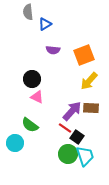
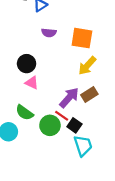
orange square: (84, 55) -> (82, 38), turned 30
brown rectangle: (91, 108) -> (89, 94), turned -35
green circle: (68, 154) -> (50, 125), moved

